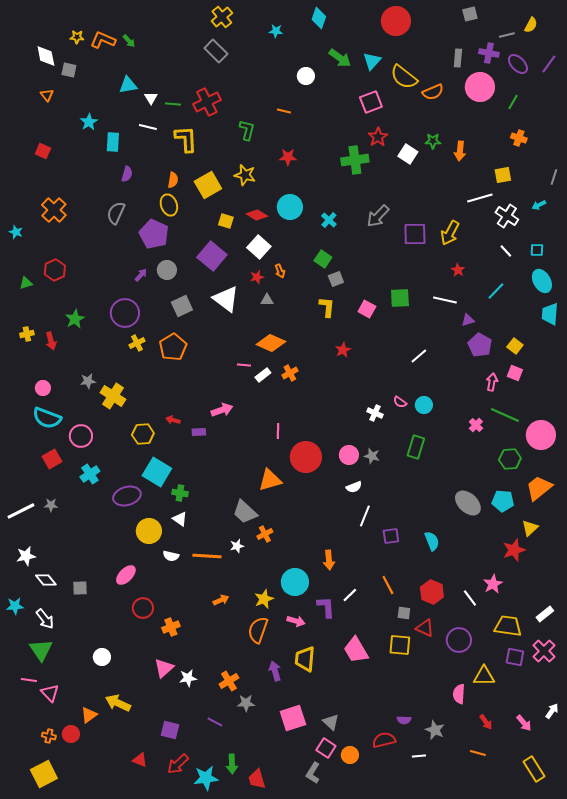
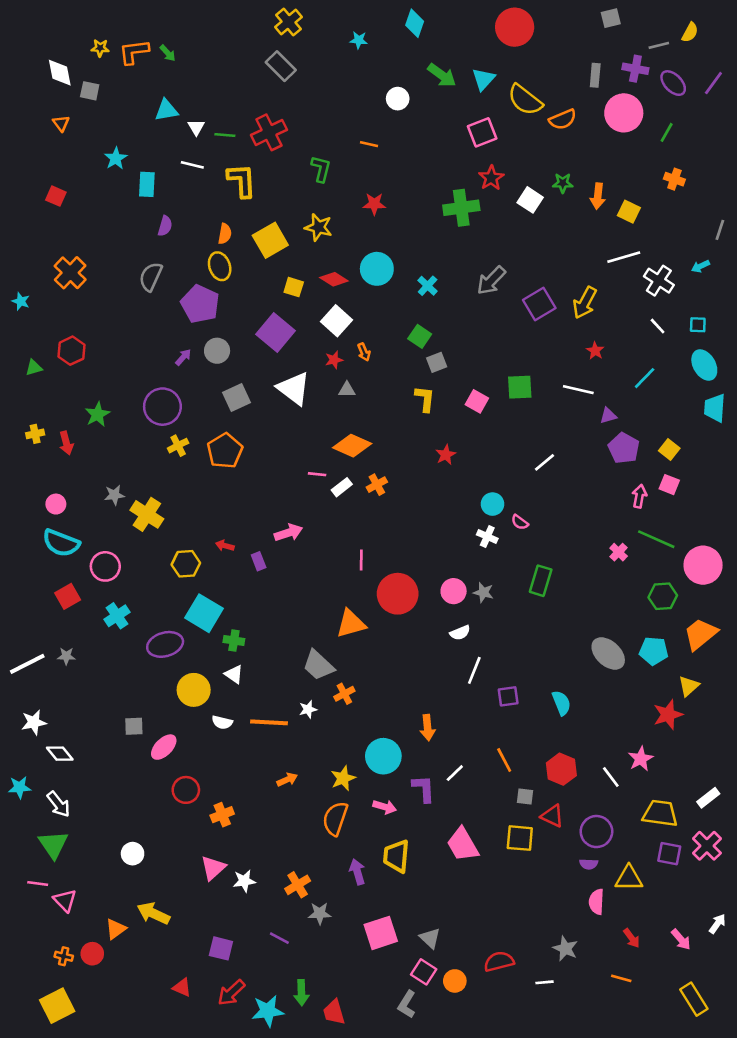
orange L-shape: (103, 40) -> (134, 52), turned -30
yellow square: (503, 175) -> (629, 212), moved, turned 36
purple square: (415, 234) -> (539, 304), turned -30
cyan circle: (424, 405) -> (493, 504), moved
purple rectangle: (199, 432) -> (259, 561), turned 72
gray square: (80, 588) -> (134, 726), moved
purple semicircle: (404, 720) -> (589, 864), moved

